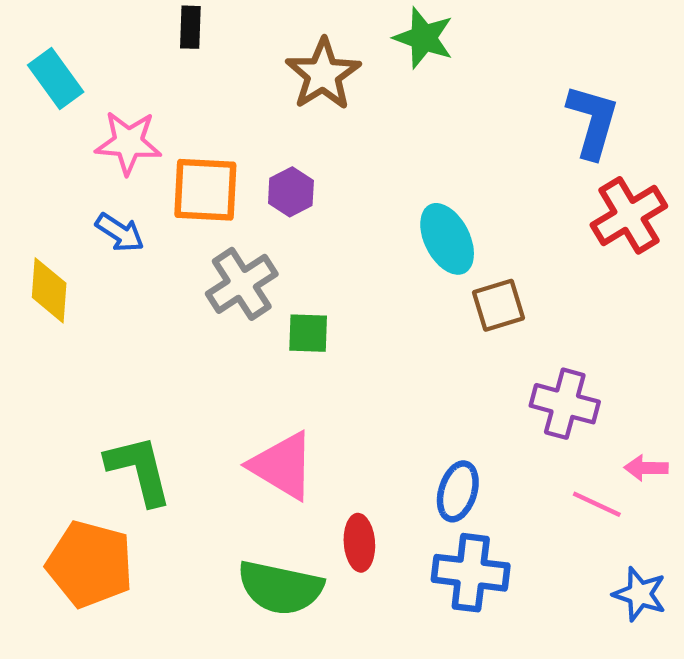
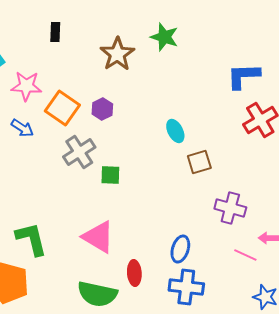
blue L-shape: (593, 121) -> (243, 76), turned -108
orange square: (205, 190) -> (62, 108), turned 32
cyan ellipse: (447, 239) -> (175, 131), size x0.7

